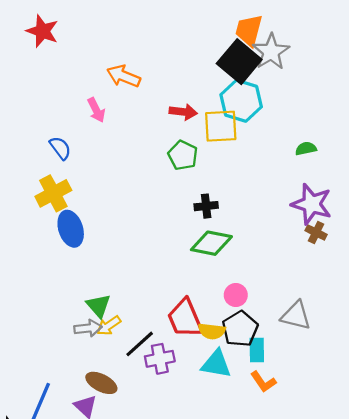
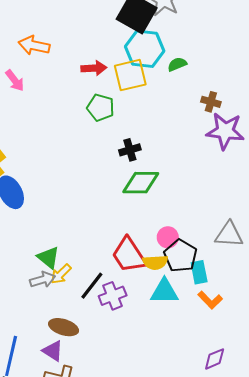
green semicircle: (306, 149) -> (177, 64), moved
brown cross: (316, 233) -> (211, 102), moved
pink circle: (236, 295) -> (168, 237), moved

